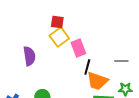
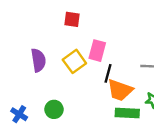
yellow square: (59, 37) -> (74, 61), moved
pink rectangle: (78, 48) -> (97, 51), turned 36

